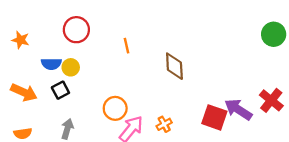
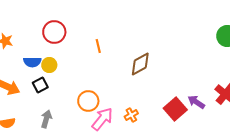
brown diamond: (174, 66) -> (140, 64), turned 65
purple arrow: (238, 109) -> (196, 102), size x0.7
red square: (214, 117) -> (175, 109), turned 30

